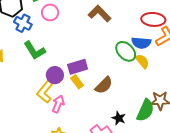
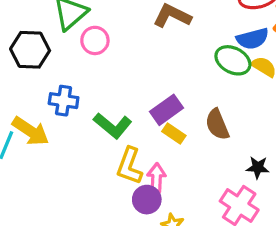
blue cross: (23, 23) -> (64, 101), moved
green L-shape: (35, 50) -> (113, 126), moved
purple circle: (55, 75) -> (147, 200), moved
brown semicircle: (104, 85) -> (217, 124), turned 132

